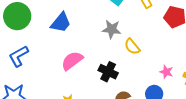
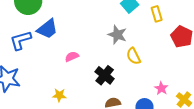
blue trapezoid: (61, 22) -> (47, 29), moved
pink semicircle: (72, 61) -> (72, 57), size x0.6

